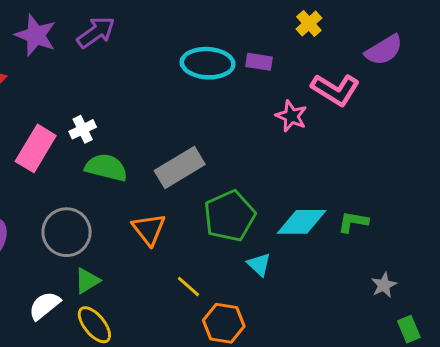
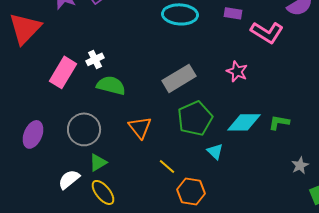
purple rectangle: (259, 62) -> (233, 13), moved
pink star: (291, 116) -> (237, 71), moved
gray rectangle: (180, 168) -> (179, 78), moved

